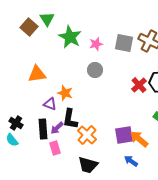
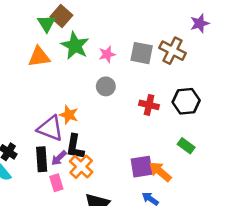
brown square: (29, 27) -> (61, 16), moved
orange triangle: (37, 74) -> (39, 57), moved
red cross: (139, 85) -> (149, 105), moved, turned -35
purple triangle: (50, 104) -> (50, 128), size x1.6
orange cross: (87, 135) -> (81, 167), moved

